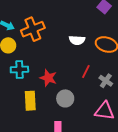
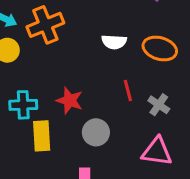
cyan cross: (19, 70) -> (23, 105), moved
red line: (86, 72) -> (128, 90), turned -40

